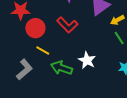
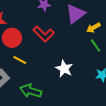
green arrow: (62, 68) -> (31, 91), moved

